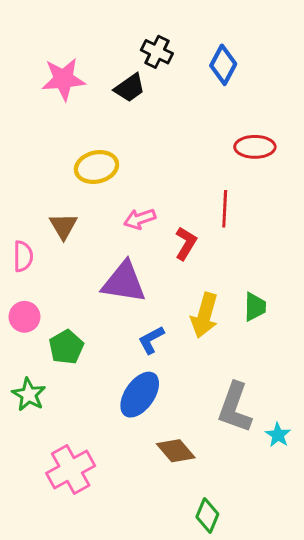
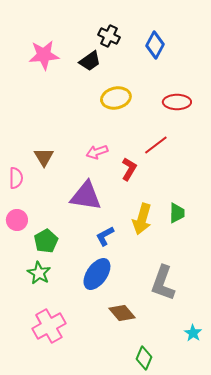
yellow ellipse: (96, 167) -> (116, 98), moved
red line: (225, 209) -> (156, 145), turned 50
green star: (29, 395) -> (39, 273), moved
cyan star: (278, 435) -> (193, 333), moved

